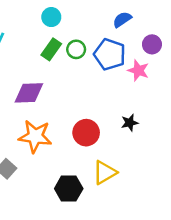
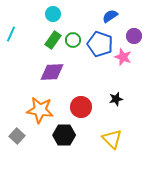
purple diamond: (29, 93) -> (52, 72), moved
yellow triangle: (105, 172) -> (112, 139), moved, turned -45
black hexagon: (69, 189) -> (64, 135), moved

